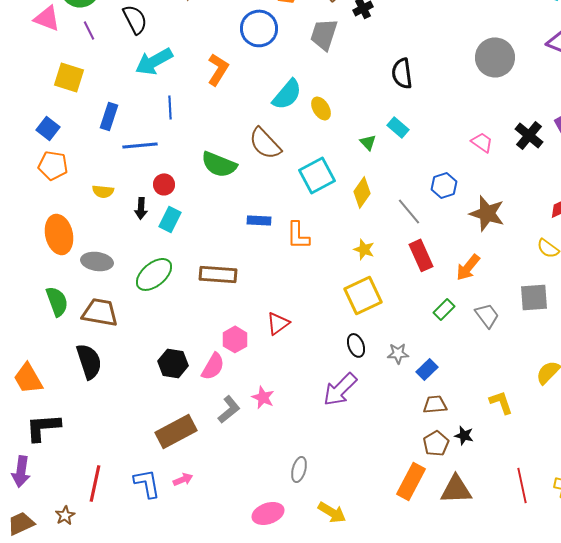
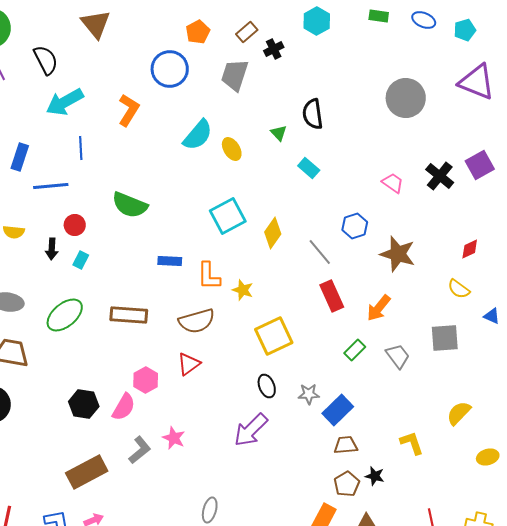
green triangle: (368, 142) -> (279, 133), moved
brown semicircle: (265, 143) -> (197, 321), moved, turned -63
cyan rectangle: (170, 219) -> (81, 260), size x0.7
yellow star: (364, 249) -> (243, 290), moved
blue rectangle: (427, 369) -> (338, 410), size x1.4

